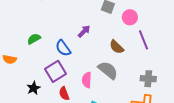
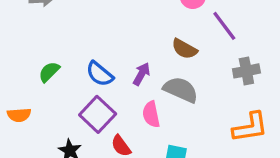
purple arrow: (84, 31) -> (141, 74), moved
gray cross: (148, 79) -> (246, 71), moved

